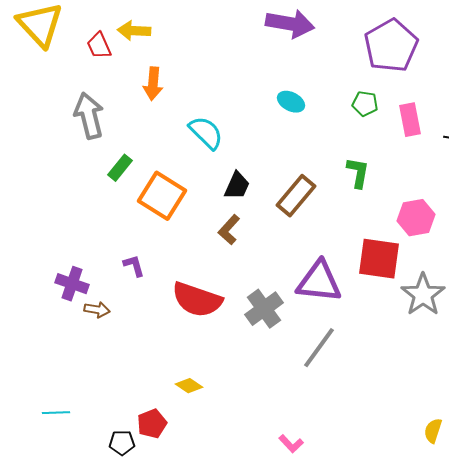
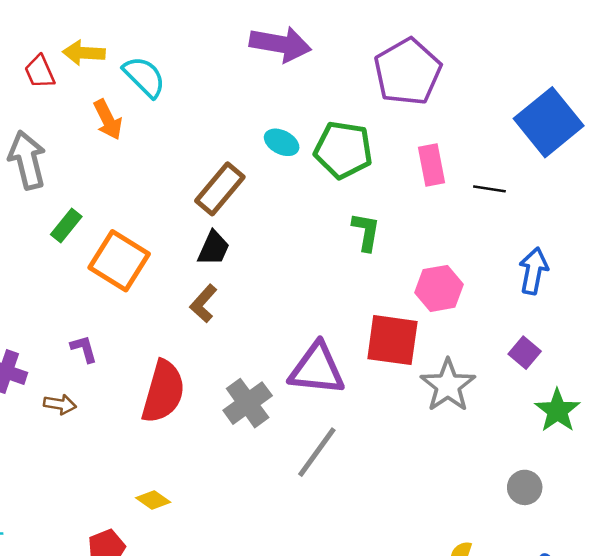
orange arrow: (153, 84) -> (108, 120), turned -32
green pentagon: (365, 104) -> (343, 150), moved, size x1.8
cyan semicircle: (206, 133) -> (144, 77), moved
brown rectangle: (296, 196) -> (220, 189), moved
red semicircle: (197, 300) -> (163, 392), turned -93
brown arrow: (97, 310) -> (60, 404), moved

